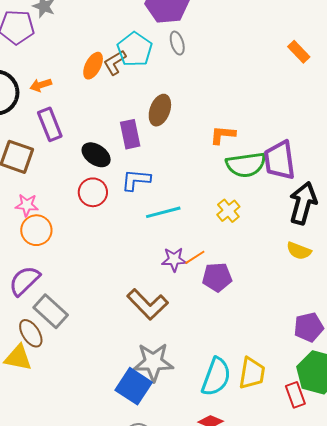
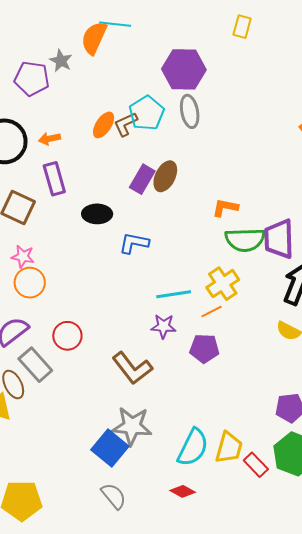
gray ellipse: (177, 43) -> (190, 111), size x1.4
purple rectangle: (130, 134) -> (142, 179), moved, turned 36
black ellipse: (96, 155) -> (97, 214), turned -40
red circle: (93, 192) -> (67, 336), moved
yellow cross: (228, 211) -> (223, 284), size x1.4
cyan line: (163, 212) -> (174, 294), moved
orange line: (195, 257) -> (212, 312), moved
red rectangle: (295, 395) -> (256, 465), moved, turned -30

